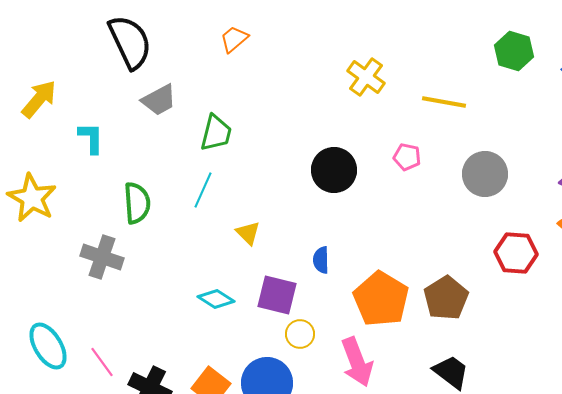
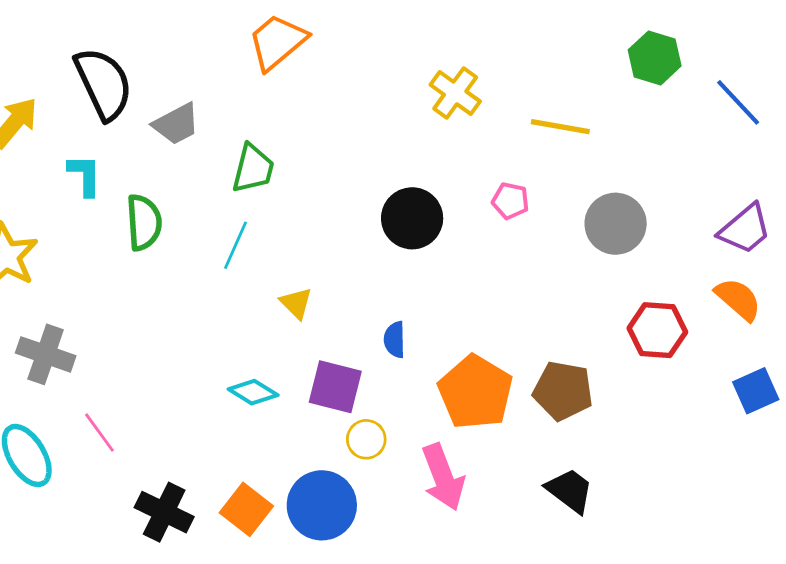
orange trapezoid: (234, 39) -> (277, 42), size x1.6
black semicircle: (130, 42) -> (104, 84), moved
green semicircle: (137, 203) -> (144, 222), moved
gray cross: (102, 257) -> (46, 354), moved
brown pentagon: (446, 298) -> (563, 391), turned -30
pink line: (102, 362) -> (99, 433), moved

